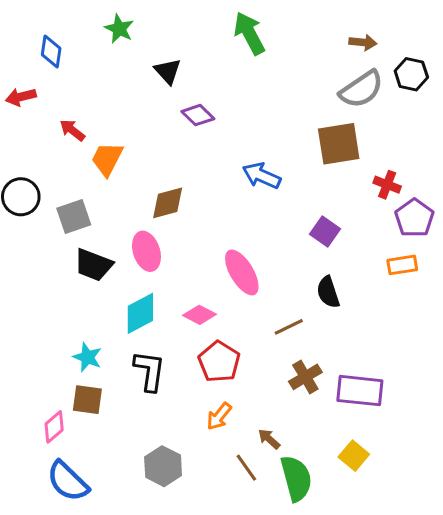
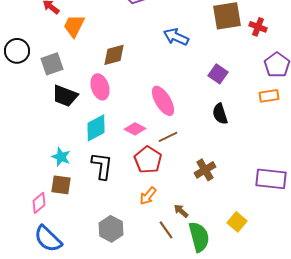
red cross: (387, 185) -> (258, 27), moved
brown line: (289, 327) -> (168, 137), moved
purple rectangle: (360, 391) -> (271, 179), moved

